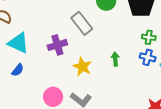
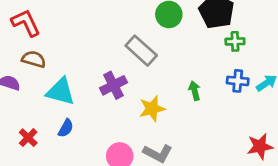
green cross: (149, 37) -> (235, 41), moved
yellow star: (82, 67) -> (152, 109), turned -30

